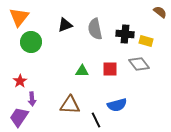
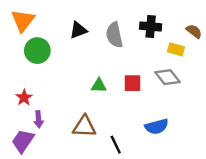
brown semicircle: (160, 12) -> (194, 31), moved
black cross: (125, 34) -> (151, 26), moved
blue semicircle: (117, 105) -> (157, 127), moved

